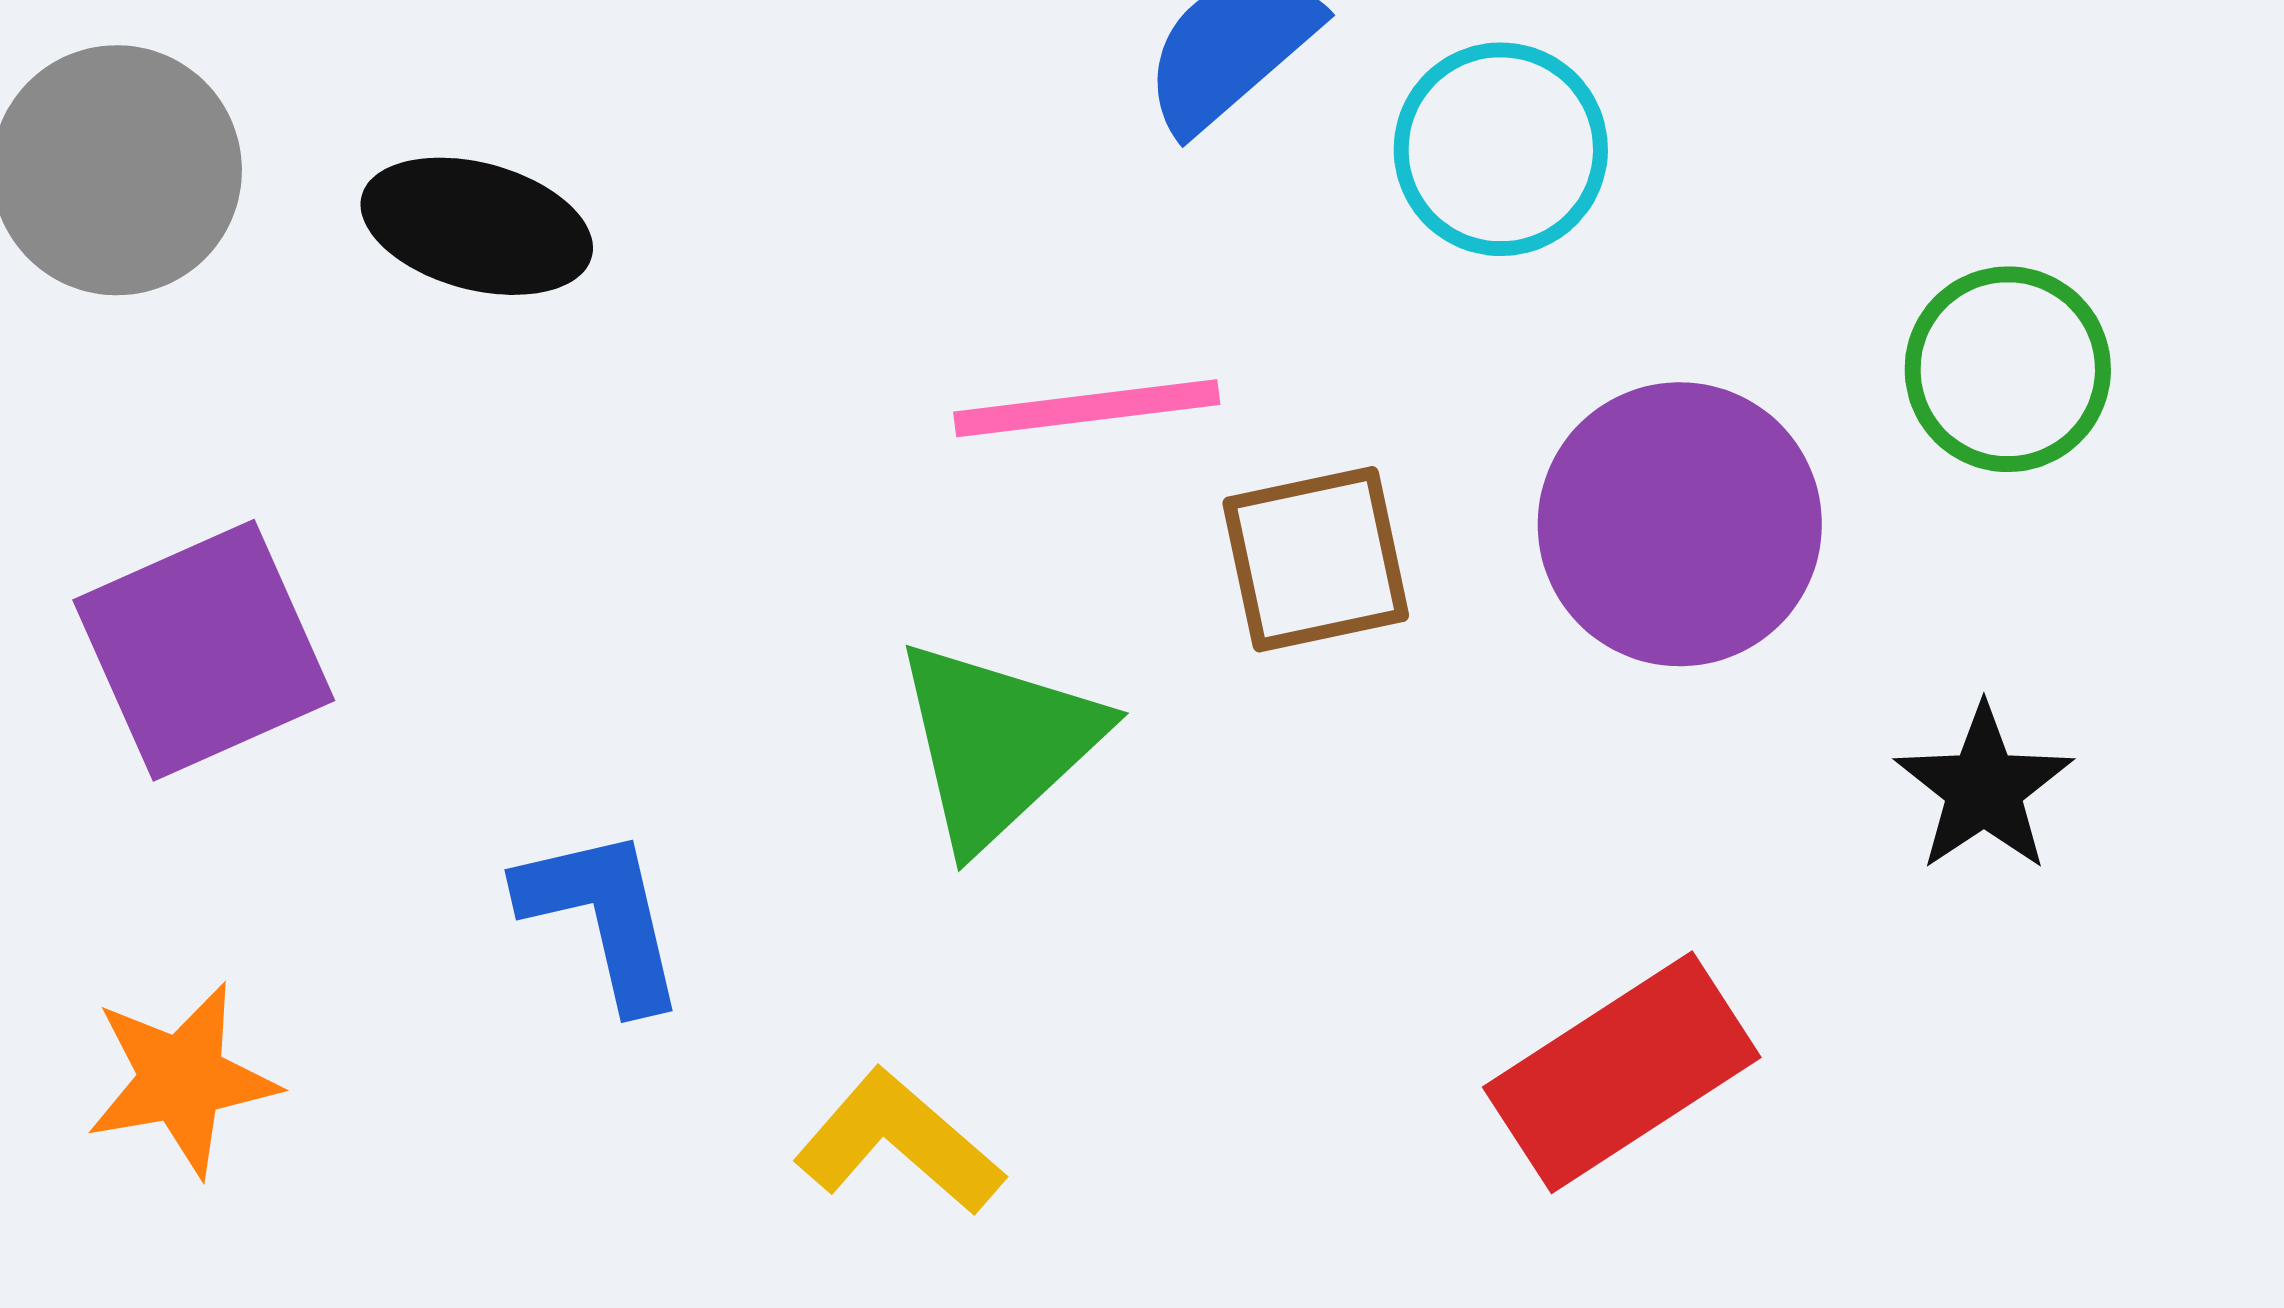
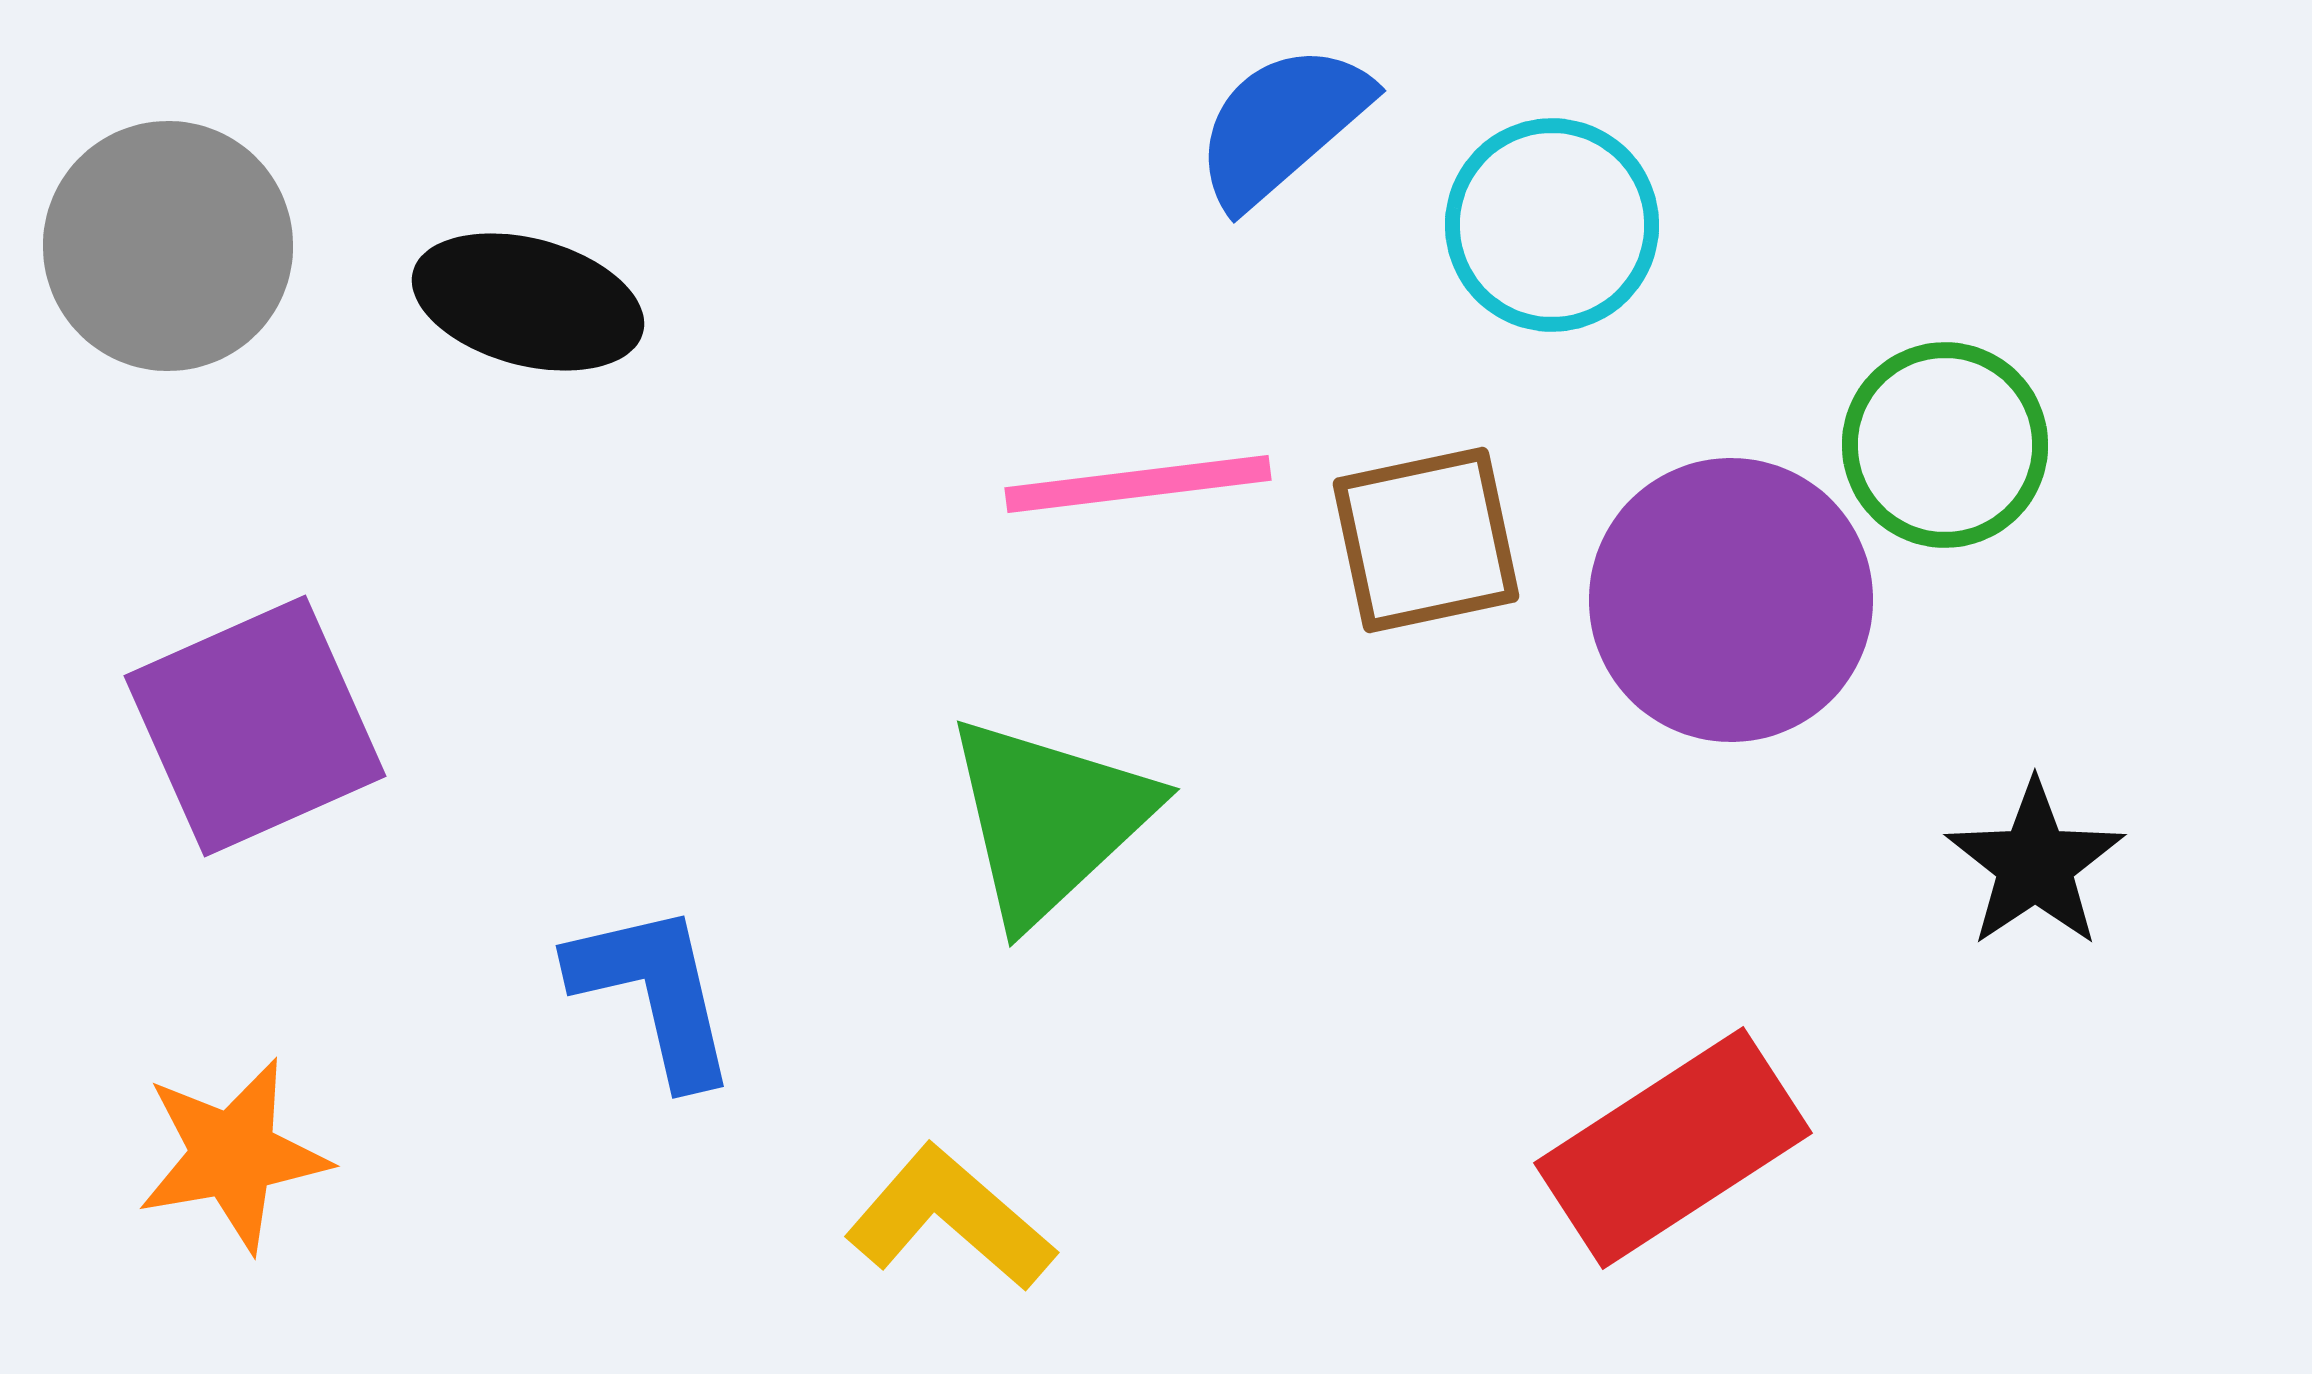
green circle: (2008, 369) -> (1945, 445), moved
brown square: (1316, 559) -> (1426, 540), moved

